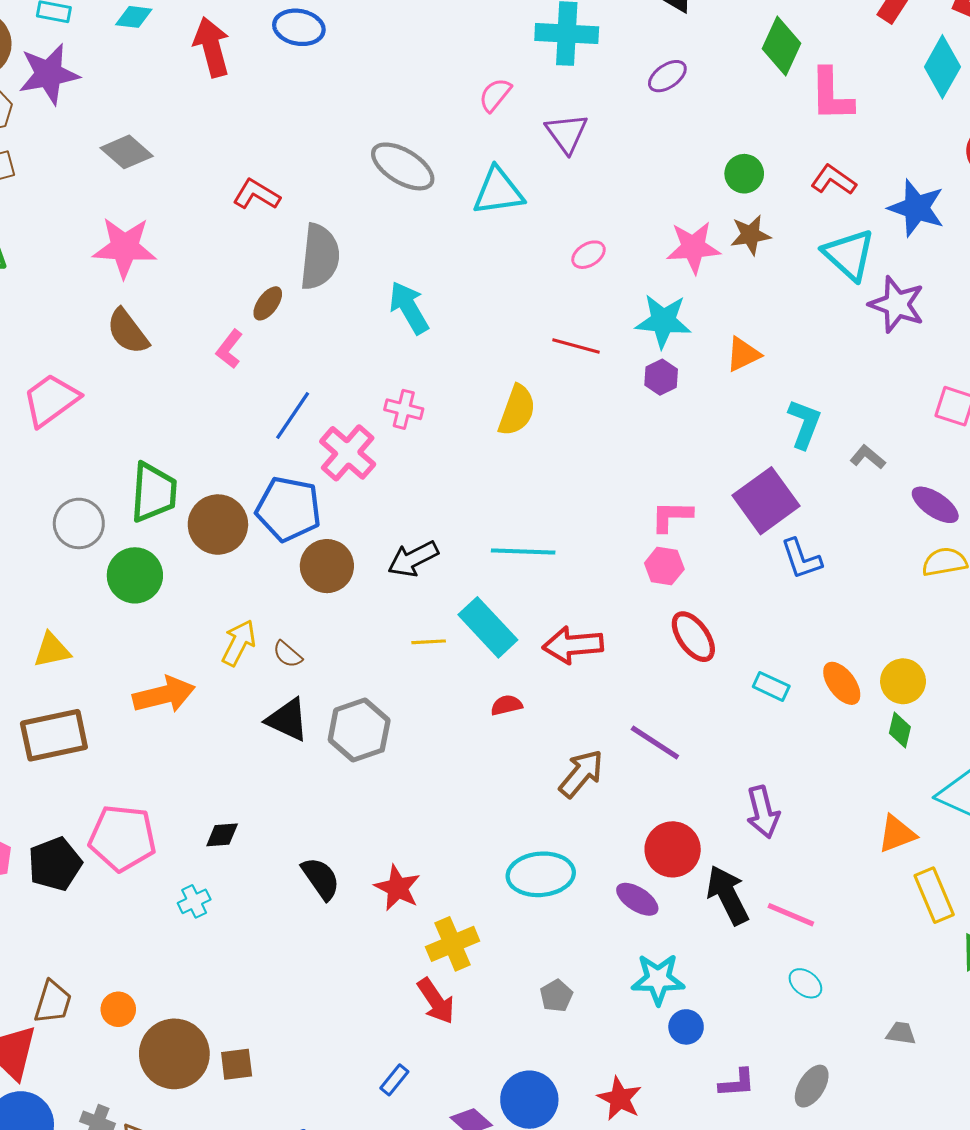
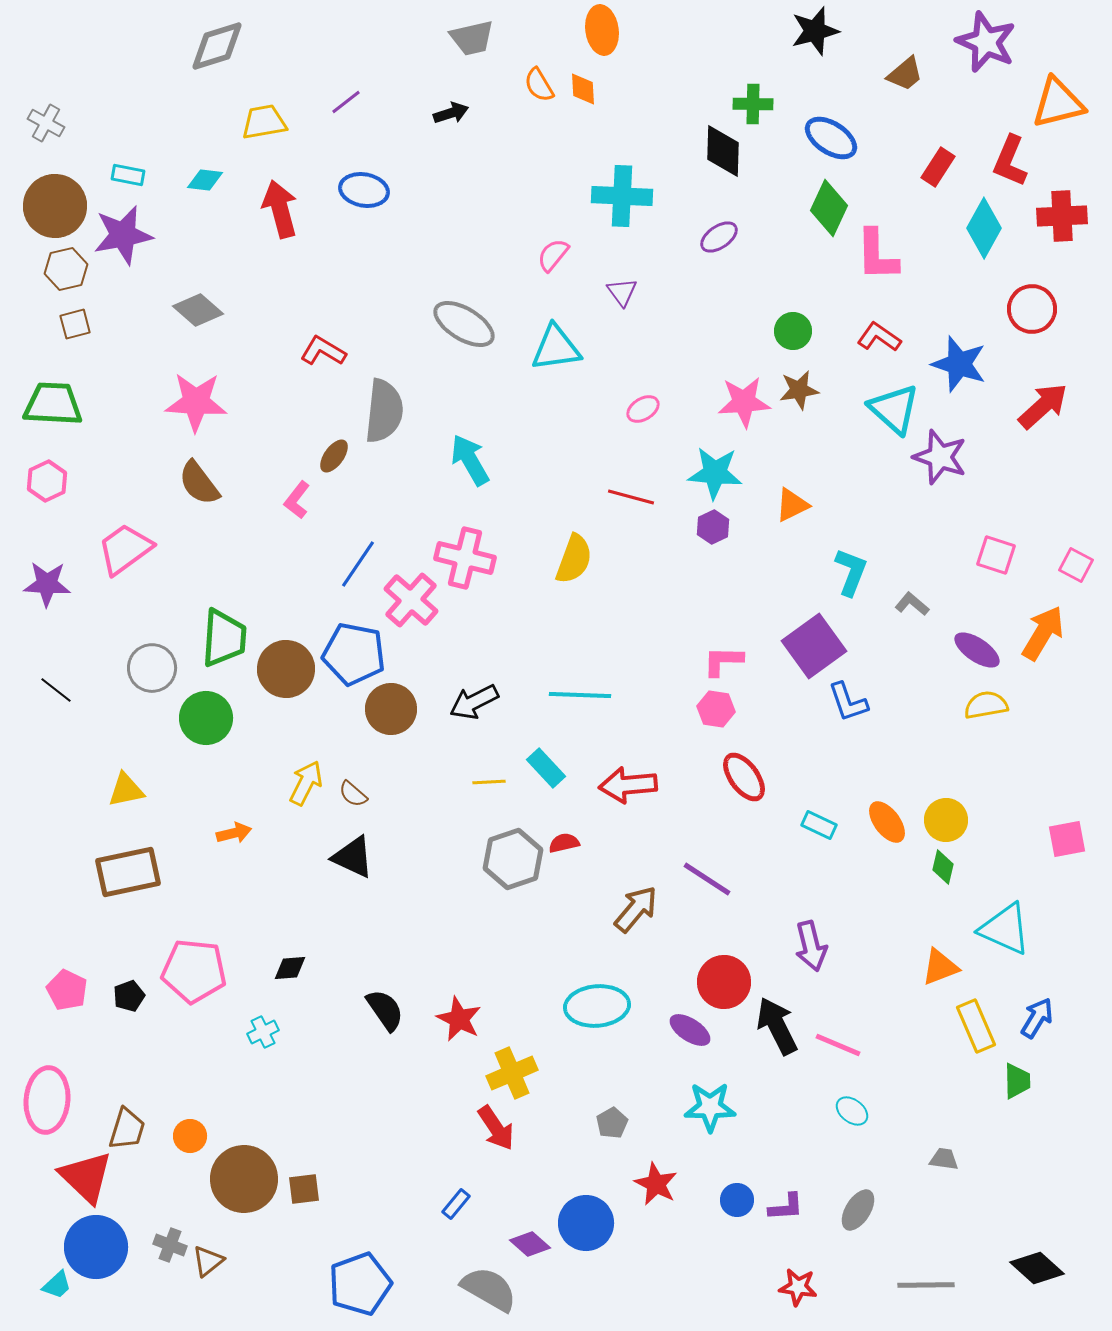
purple triangle: (567, 133) -> (622, 292), size x0.7
pink cross: (404, 409) -> (465, 558), size x1.6
cyan rectangle: (488, 627) -> (546, 768), size x0.7
orange arrow: (164, 695) -> (234, 833), size x0.6
gray hexagon: (359, 730) -> (513, 859), moved
black pentagon: (55, 864) -> (129, 996), size x0.6
blue circle: (686, 1027) -> (737, 1200), moved
red star: (620, 1099) -> (656, 1184), moved

